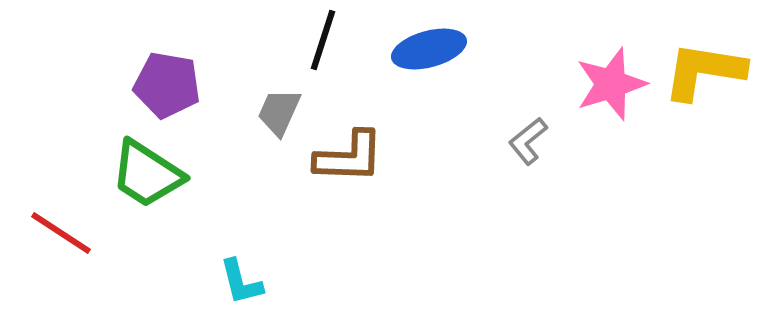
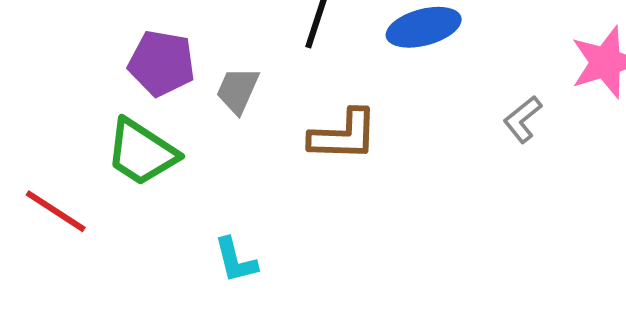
gray trapezoid: (279, 112) -> (238, 90), moved

